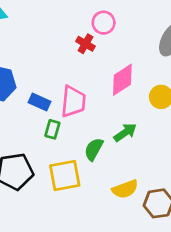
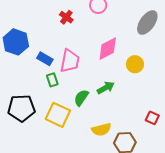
red cross: (85, 44) -> (66, 17), moved
green rectangle: (52, 129) -> (52, 80), turned -40
yellow square: (65, 175) -> (58, 115), turned 30

